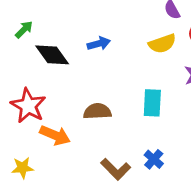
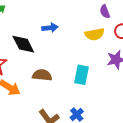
black diamond: (52, 55) -> (23, 44), moved

